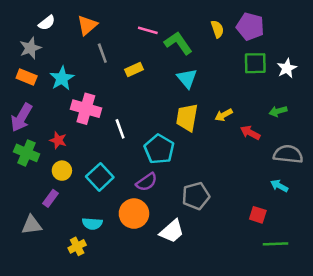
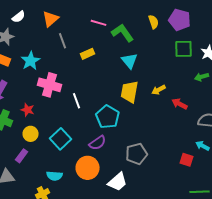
green arrow: (278, 111) -> (202, 77), moved
red square: (258, 215) -> (186, 160), moved

